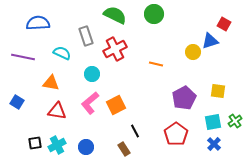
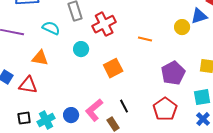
pink L-shape: (90, 103) -> (94, 110), moved
orange square: (116, 105) -> (113, 68), moved
red triangle: (57, 111) -> (28, 85), moved
blue circle: (86, 147) -> (71, 115), moved

